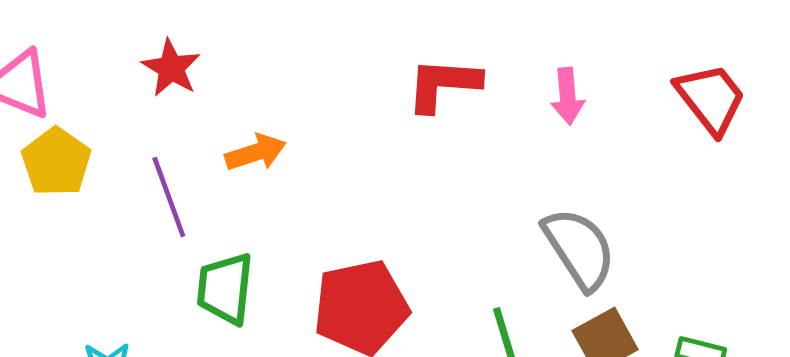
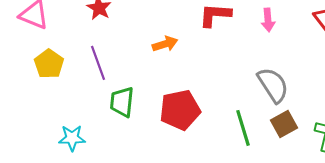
orange arrow: (256, 152) -> (165, 44), moved
yellow pentagon: (56, 162) -> (49, 64), moved

